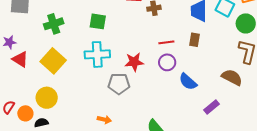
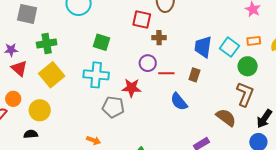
green cross: (54, 24) -> (47, 43), moved
purple circle: (167, 62) -> (148, 63), moved
blue semicircle: (188, 82) -> (179, 102), moved
orange circle: (25, 113) -> (13, 99), moved

